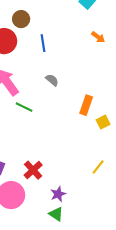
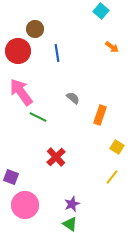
gray semicircle: (52, 80) -> (73, 98), moved
yellow square: (103, 122) -> (117, 147), moved, turned -32
red cross: (33, 170) -> (56, 157), moved

